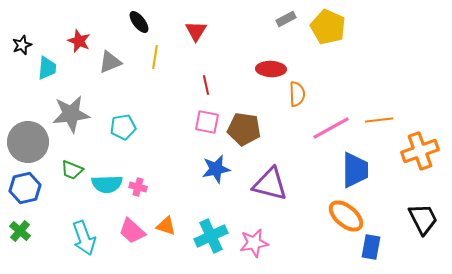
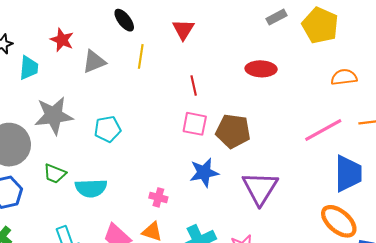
orange semicircle: (297, 94) -> (344, 77), moved, turned -95
purple triangle: (270, 184) -> (260, 188), turned 48
pink cross: (138, 187) -> (158, 197), moved

